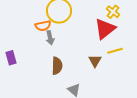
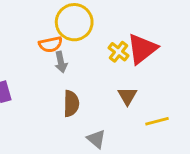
yellow cross: (113, 12) -> (119, 52), moved
yellow line: (115, 51) -> (157, 121), moved

